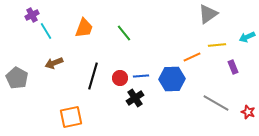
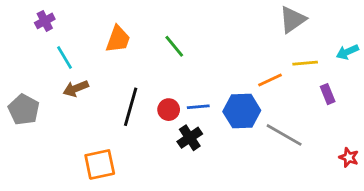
cyan line: (46, 31) -> (65, 58), moved
gray line: (216, 103) -> (284, 135), moved

